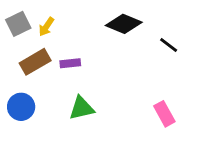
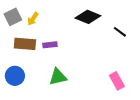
brown rectangle: (35, 62) -> (25, 44), turned 35

